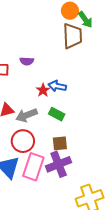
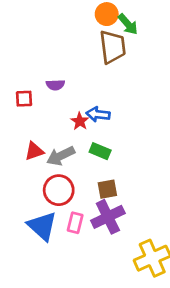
pink rectangle: (33, 167) -> (75, 223), size x0.6

